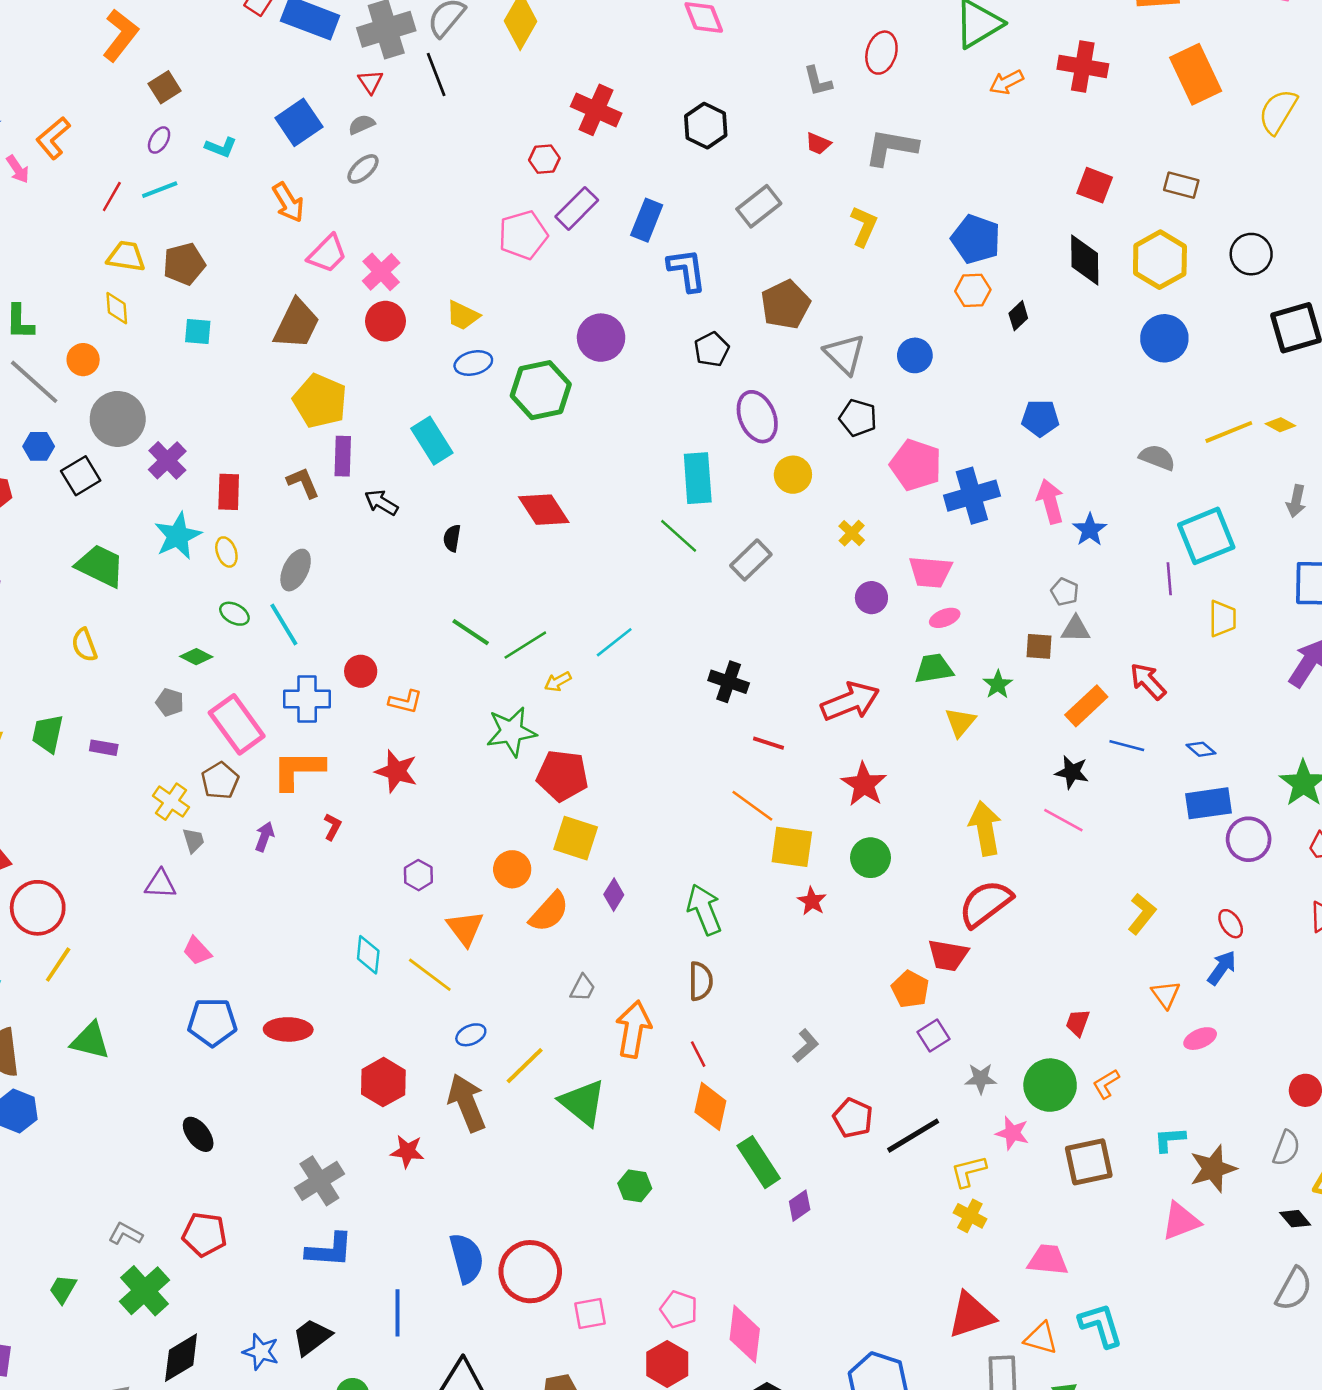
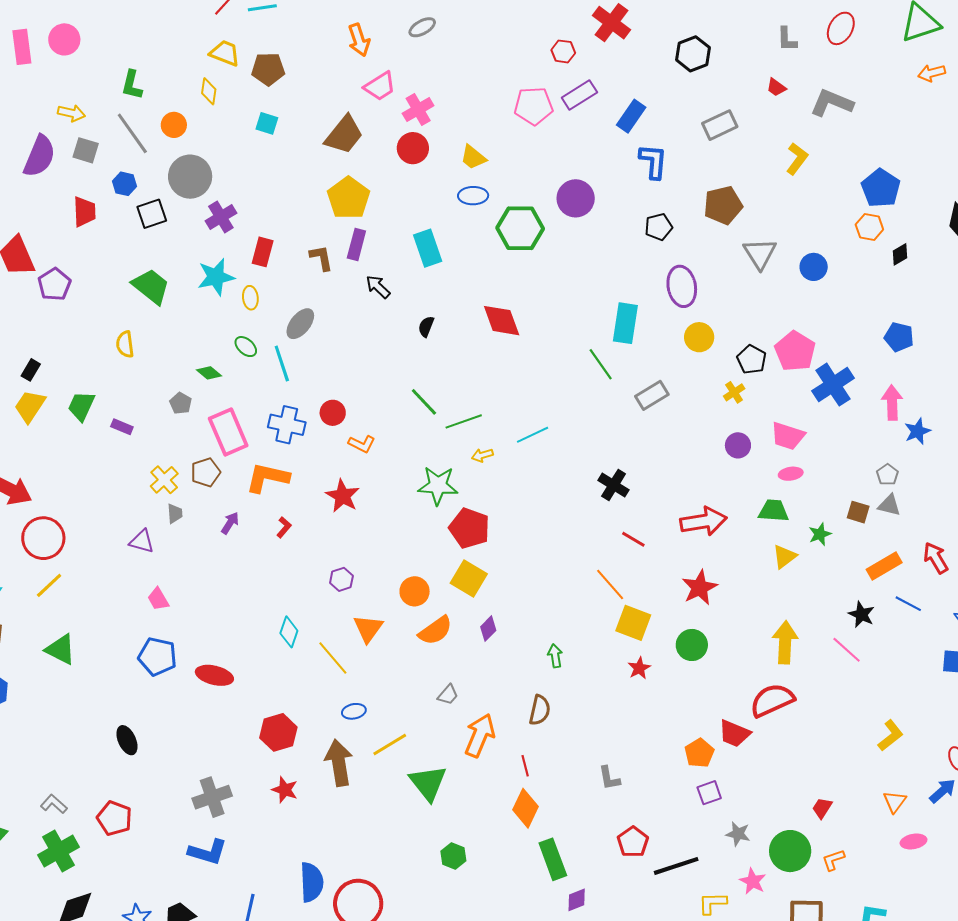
black pentagon: (858, 418) -> (752, 359), moved
blue cross: (972, 496) -> (833, 385), turned -30
green arrow: (704, 909) -> (555, 656), size x0.6
gray L-shape: (806, 1046) -> (609, 778), turned 108

